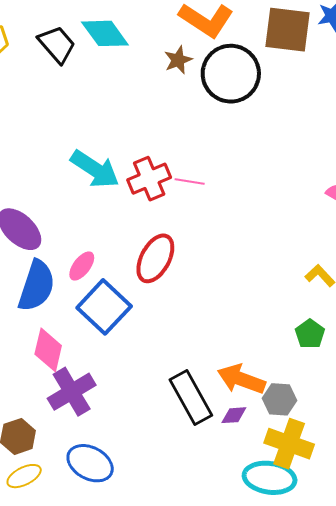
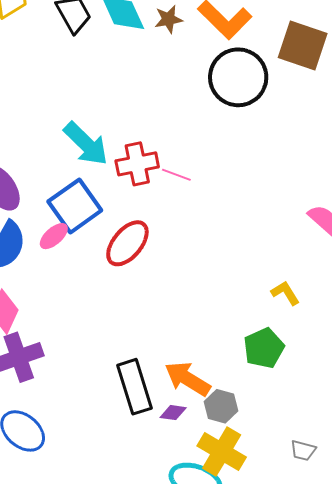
brown star: (178, 60) -> (169, 19), moved
blue square: (104, 307) -> (75, 206), moved
green pentagon: (310, 334) -> (264, 348), size x1.4

